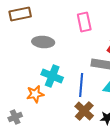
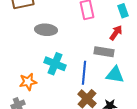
orange star: (35, 94) -> (28, 82), moved

